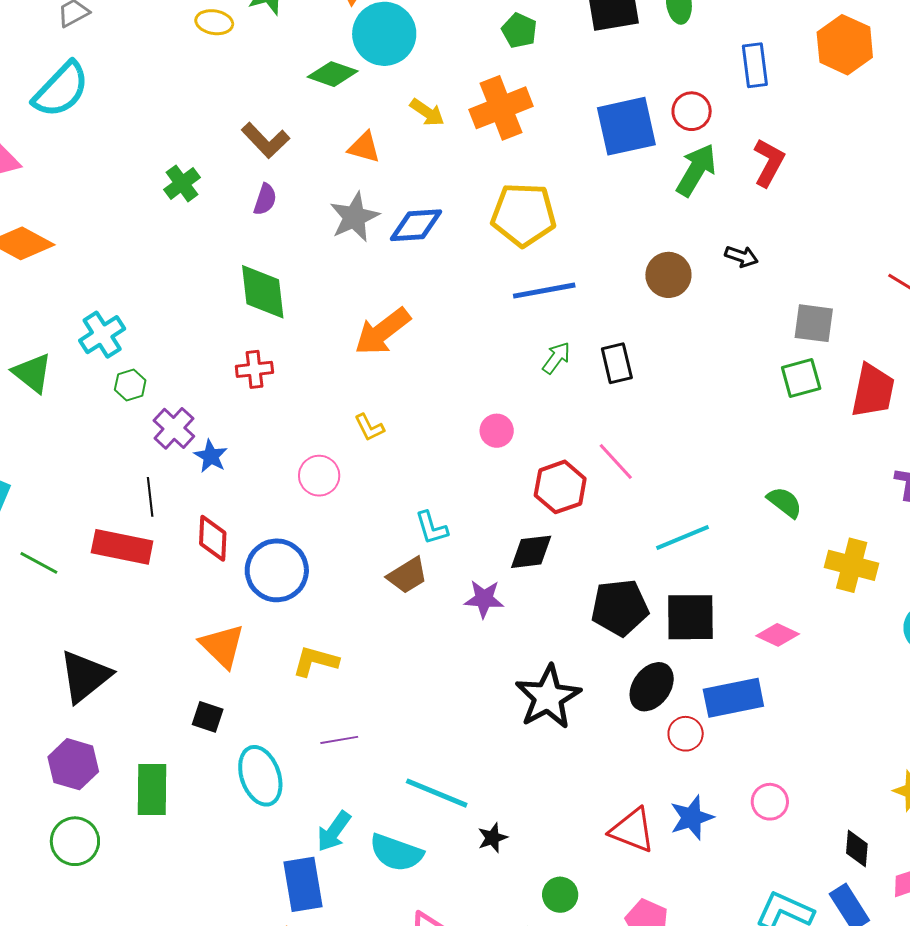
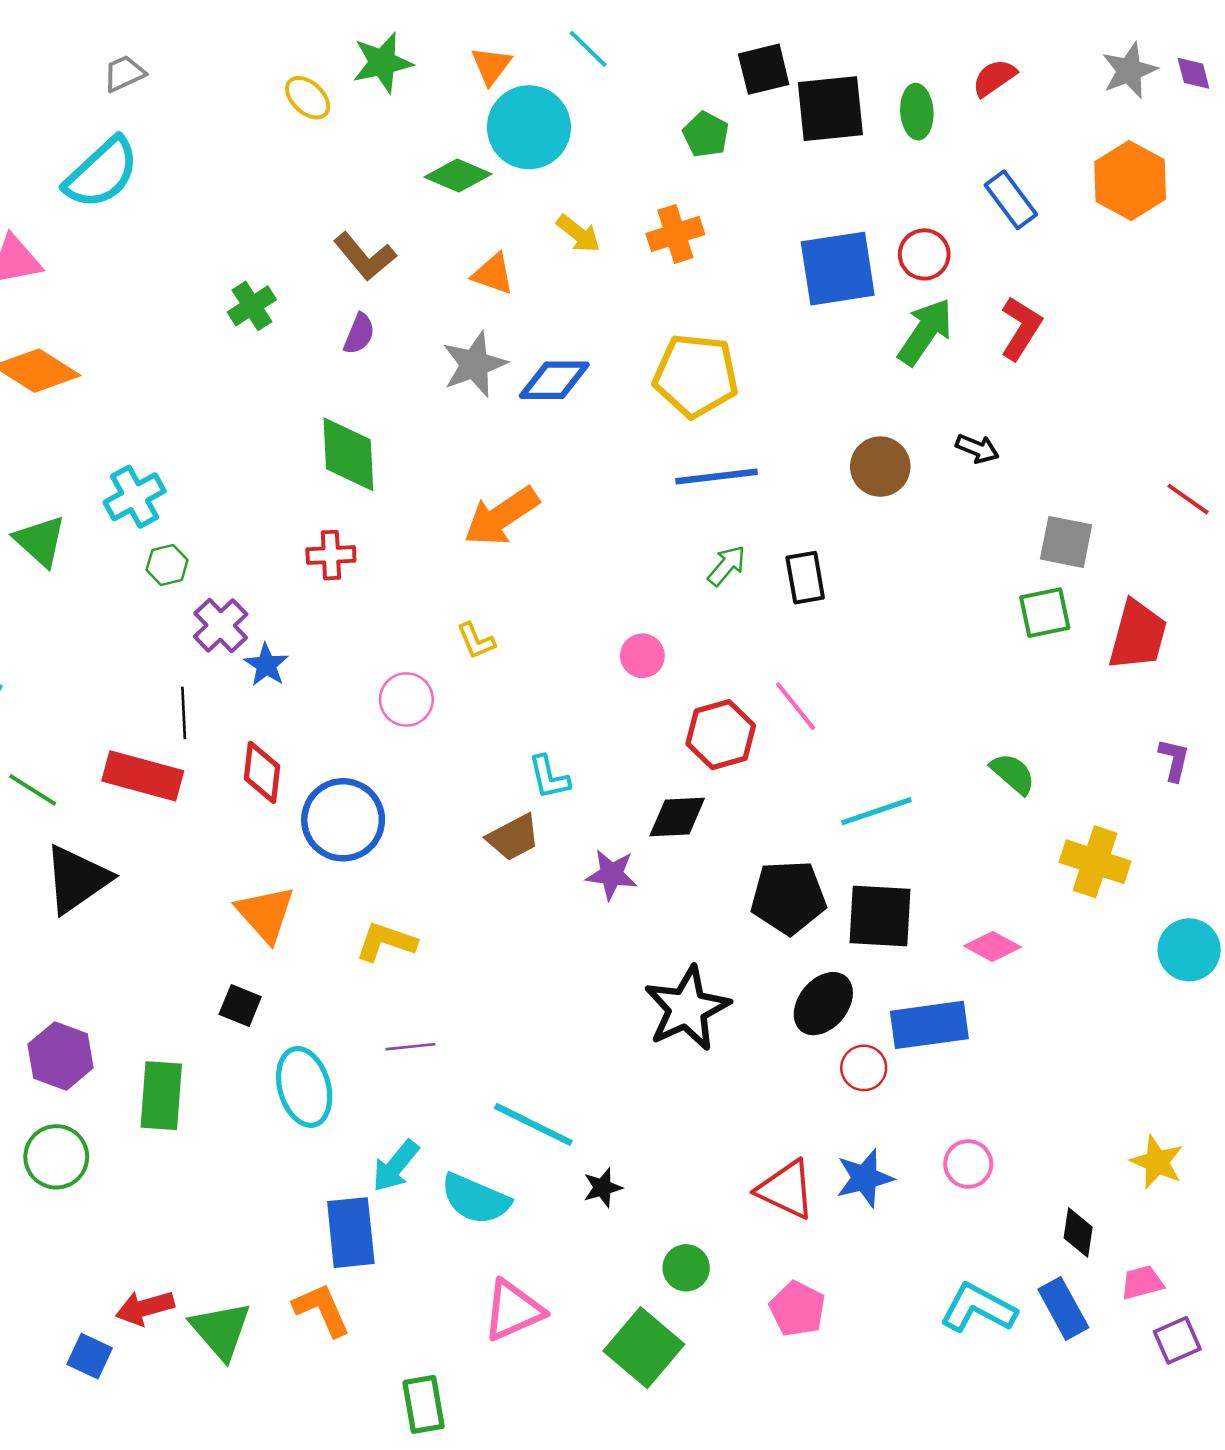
yellow ellipse: (214, 22) -> (308, 98), turned 30
blue rectangle: (755, 65) -> (1011, 200), turned -33
orange cross: (501, 108) -> (675, 234), size x0.7
black triangle: (85, 676) -> (77, 879), moved

